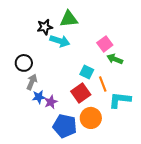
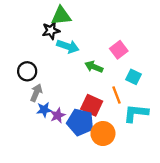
green triangle: (69, 19) -> (61, 16), moved
green arrow: (115, 59) -> (94, 67), moved
cyan square: (87, 72) -> (134, 77), moved
red square: (81, 93) -> (92, 105), turned -30
blue pentagon: (65, 126) -> (80, 122), moved

